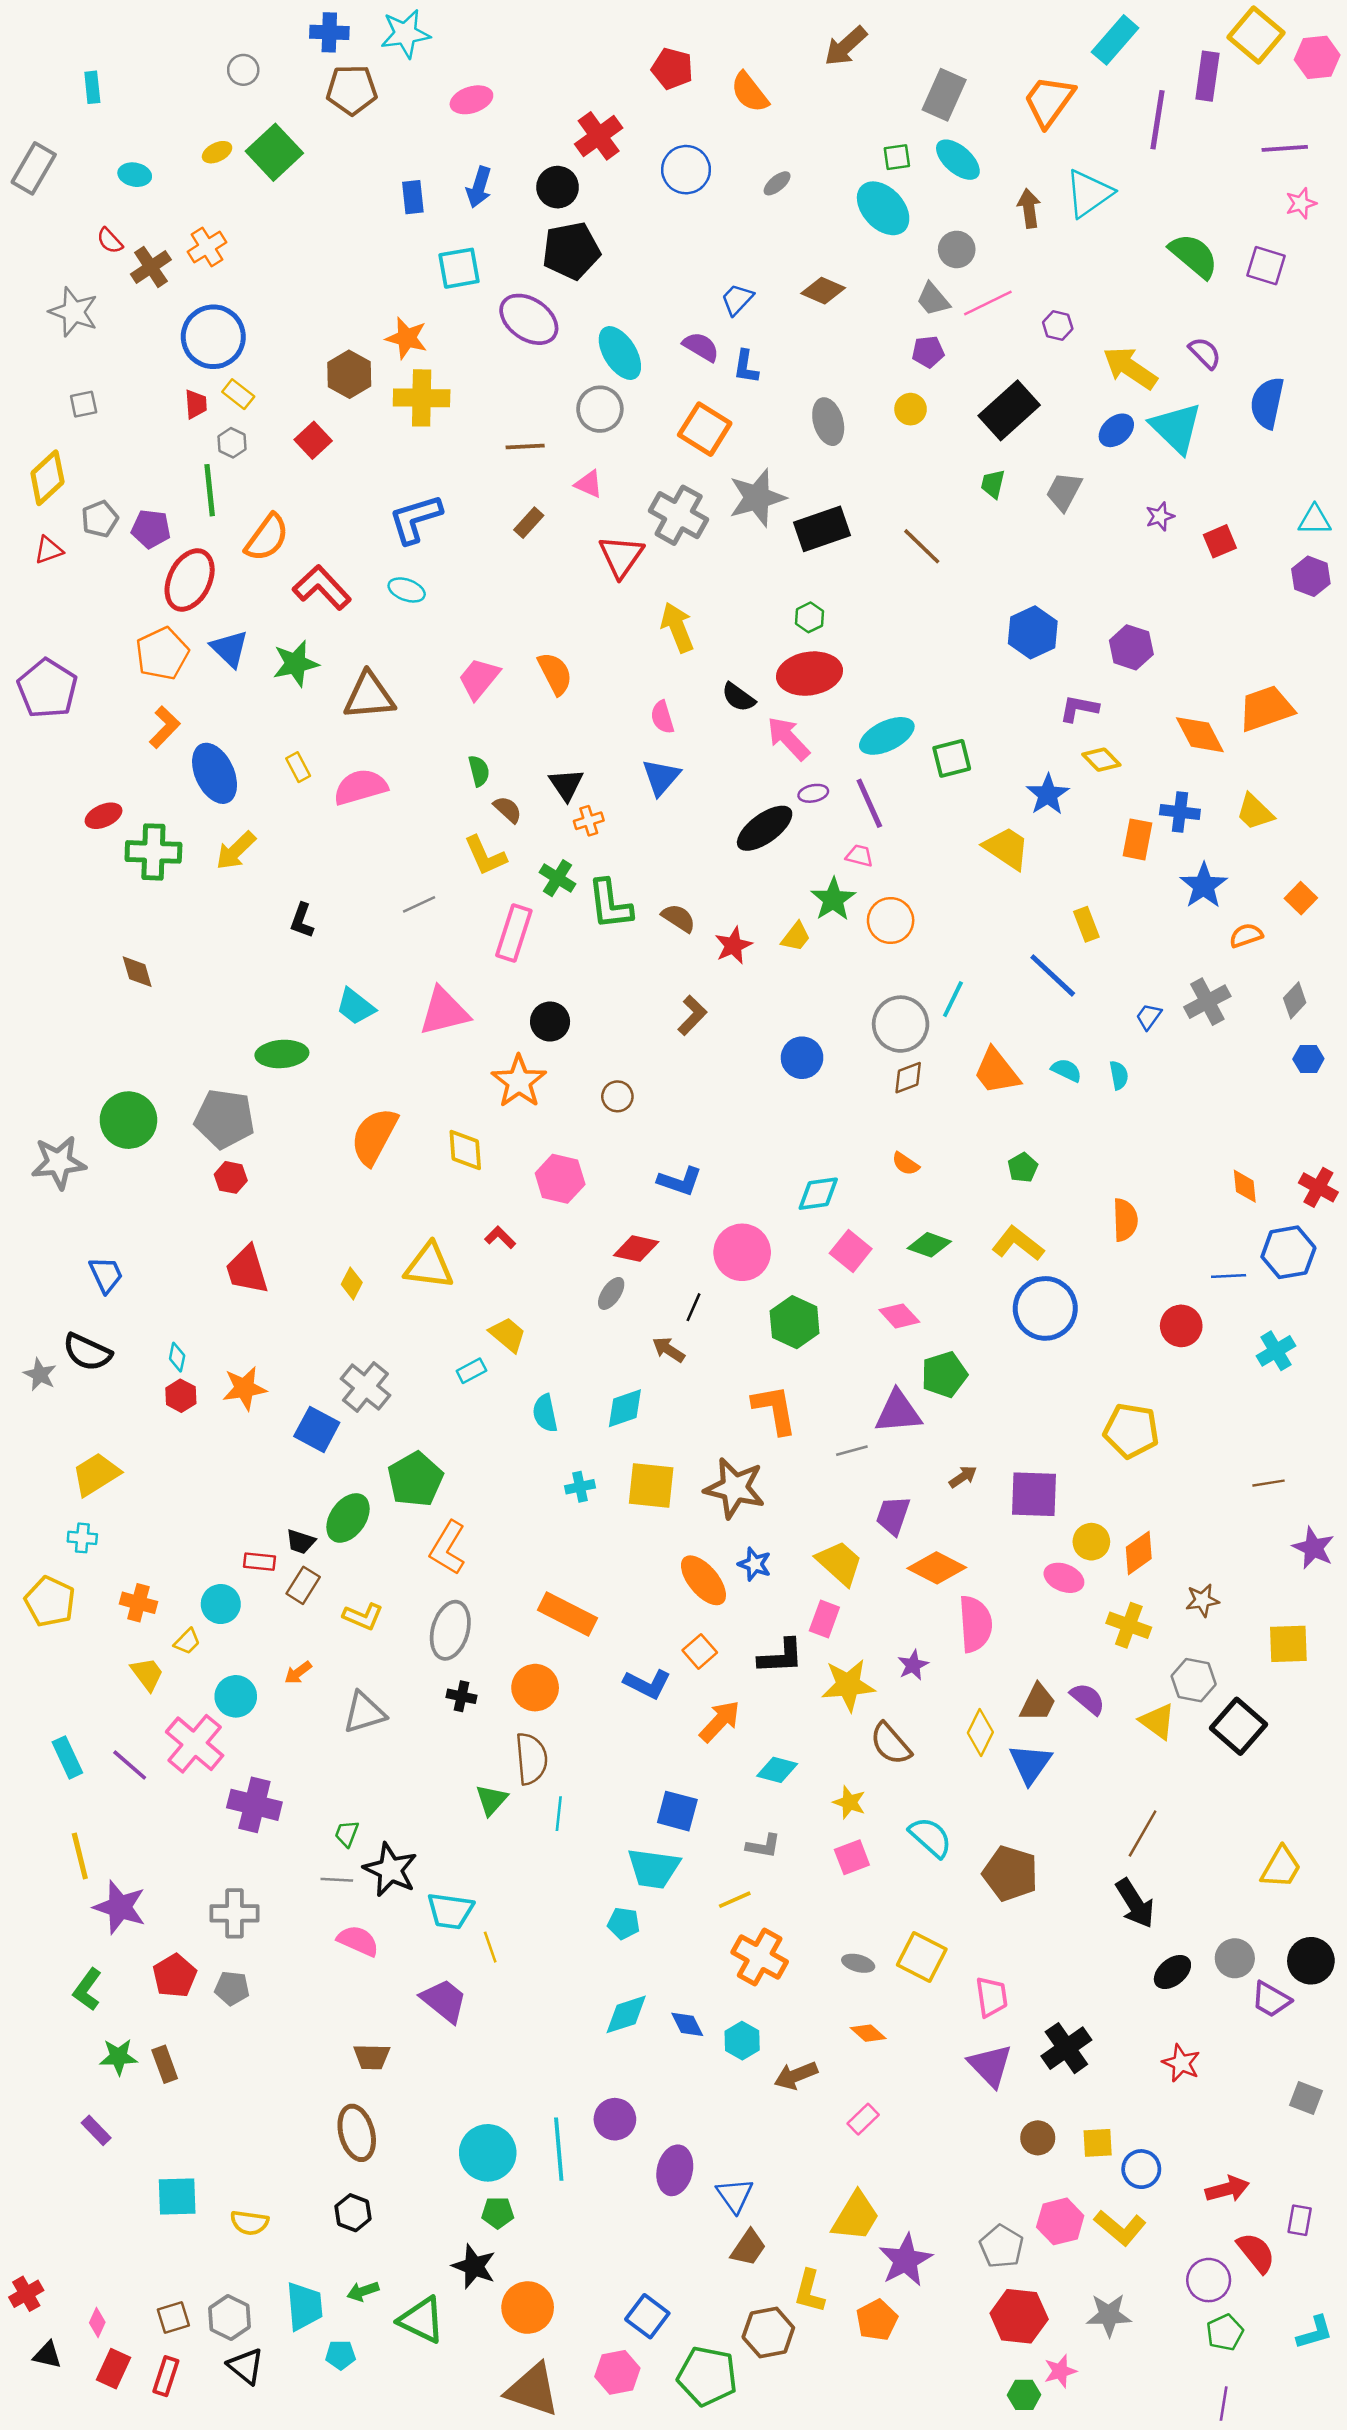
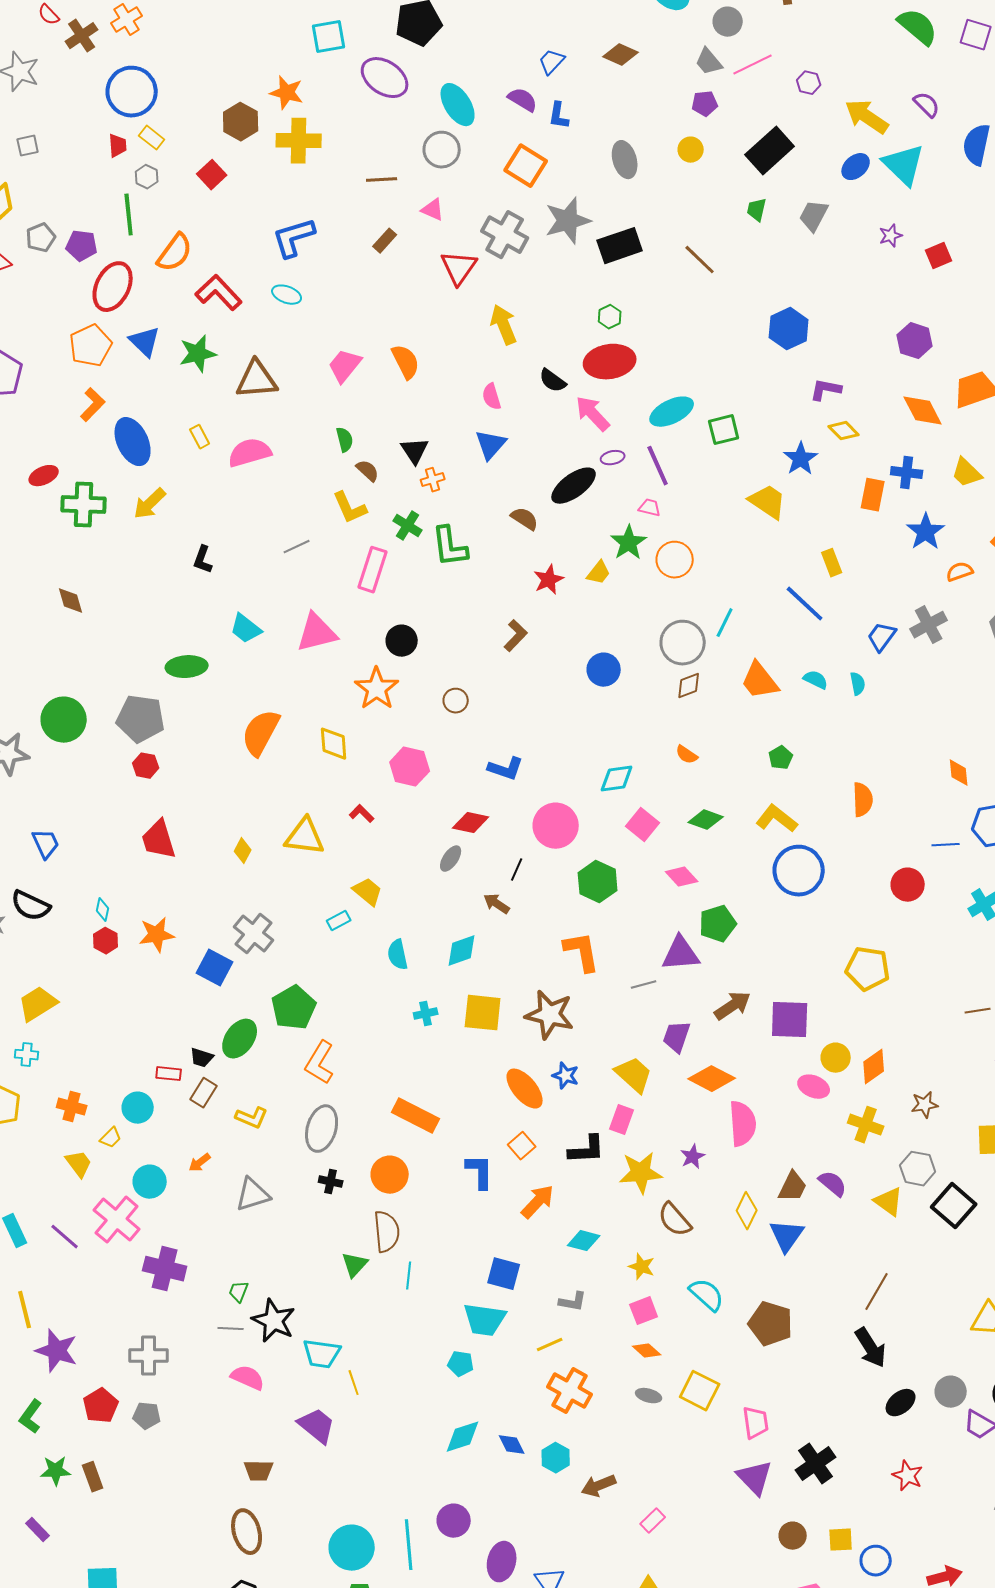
purple hexagon: (1131, 647) -> (915, 341), moved
brown semicircle: (679, 918) -> (525, 519), moved
blue trapezoid: (1149, 1017) -> (882, 637), size x1.4
brown arrow: (963, 1477) -> (733, 1006), size x1.6
blue L-shape: (647, 1684) -> (480, 1172), turned -117
orange diamond: (868, 2033) -> (647, 1351), moved

